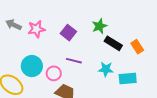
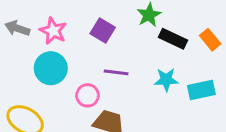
pink star: (36, 29) -> (53, 31), turned -30
cyan circle: (32, 66) -> (51, 68), moved

